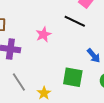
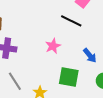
pink star: (43, 34) -> (53, 46), moved

